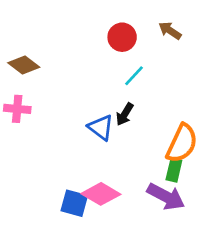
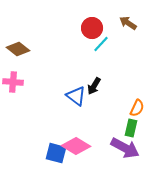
cyan line: (134, 76) -> (101, 44), moved
orange semicircle: (182, 143) -> (137, 108), size x0.6

